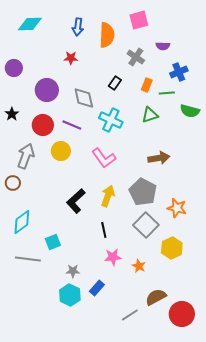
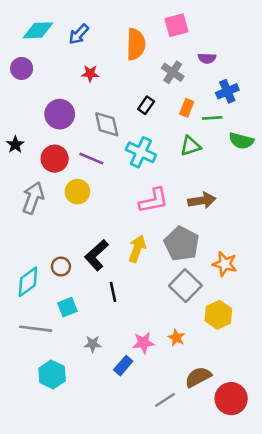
blue arrow: (78, 27) -> (79, 34), moved, turned 36
purple circle: (14, 68) -> (22, 68), moved
pink L-shape: (104, 158) -> (154, 200), moved, turned -65
brown circle: (13, 183) -> (61, 267), moved
black line: (104, 230) -> (113, 292), moved
pink star: (113, 257) -> (143, 343), moved
cyan hexagon: (70, 295) -> (52, 374), moved

